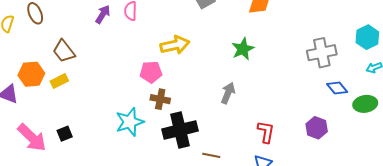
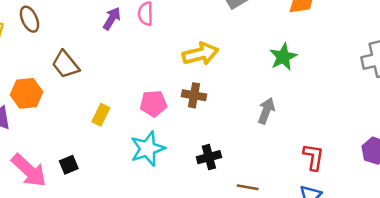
pink pentagon: (151, 72) -> (153, 104), moved
yellow rectangle: (59, 81) -> (101, 115), moved, turned -36
brown cross: (160, 99) -> (194, 95), moved
black cross: (180, 130) -> (209, 157), size x0.6

